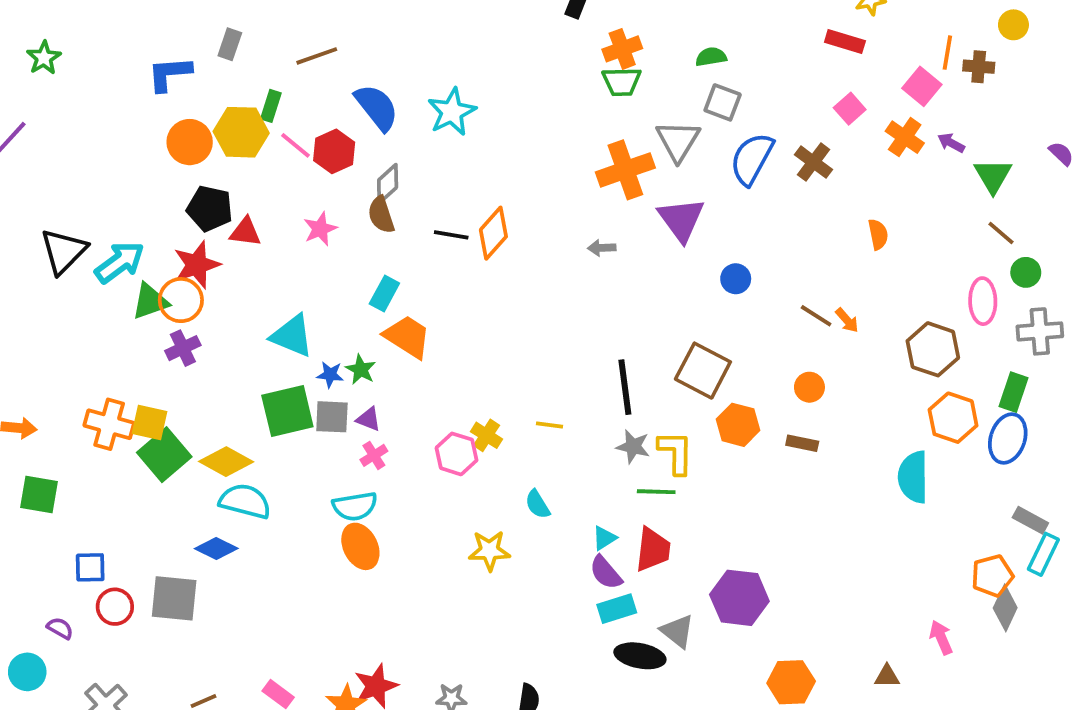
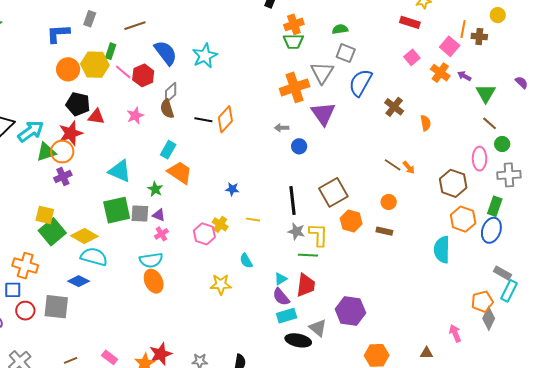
brown cross: (813, 162) -> (394, 107), moved
blue circle: (736, 279) -> (299, 146), moved
brown square: (703, 371) -> (333, 192), turned 32
blue star: (330, 375) -> (232, 189), moved
orange cross: (109, 424) -> (25, 266), moved

